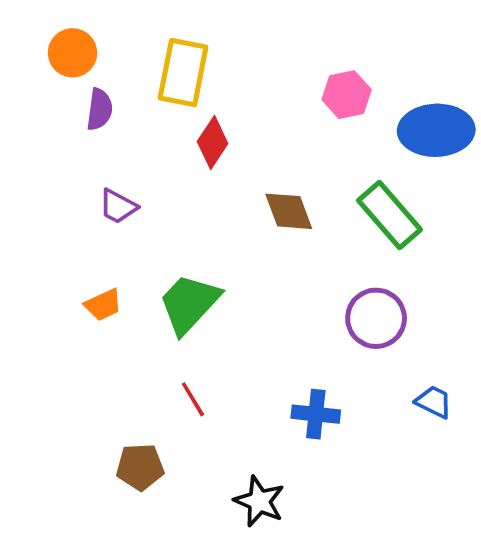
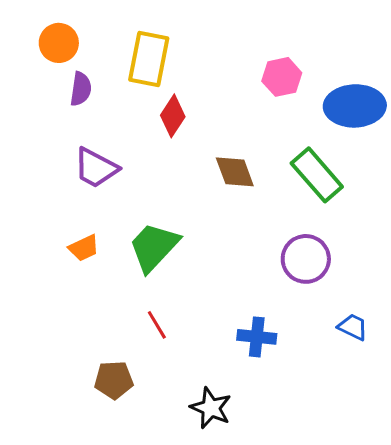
purple trapezoid: (118, 206) -> (96, 168), size x1.4

